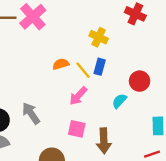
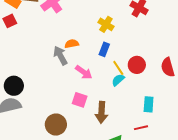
yellow line: (83, 70) -> (118, 68), moved
pink arrow: (78, 96) -> (84, 72), turned -102
gray arrow: (31, 113) -> (60, 56), moved

